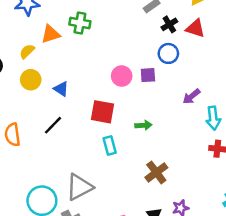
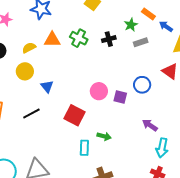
black cross: (169, 24) -> (109, 39), moved
purple arrow: (191, 96) -> (150, 125), turned 56
cyan rectangle: (110, 146) -> (84, 148), moved

